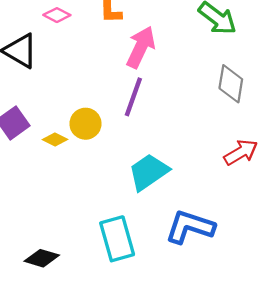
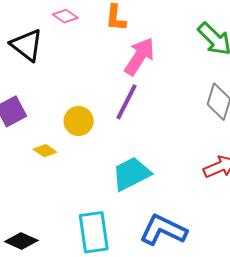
yellow diamond: (55, 140) -> (45, 151), moved

